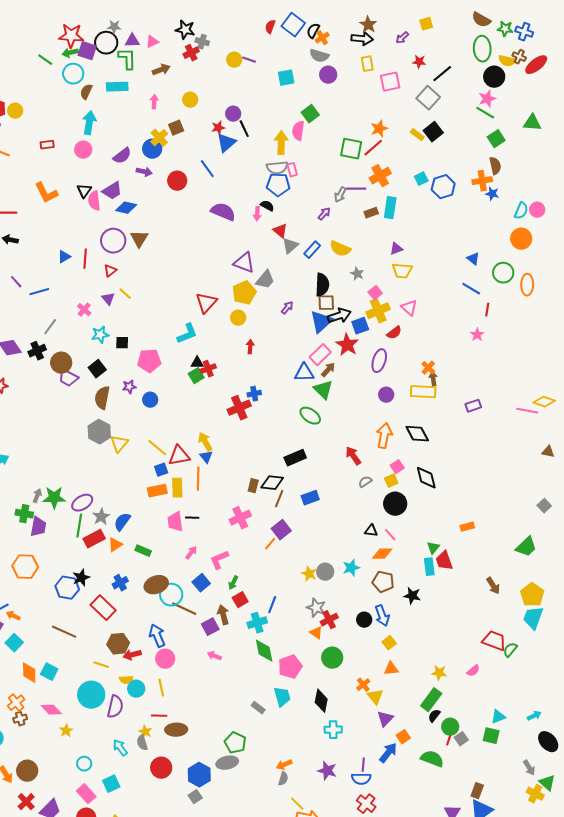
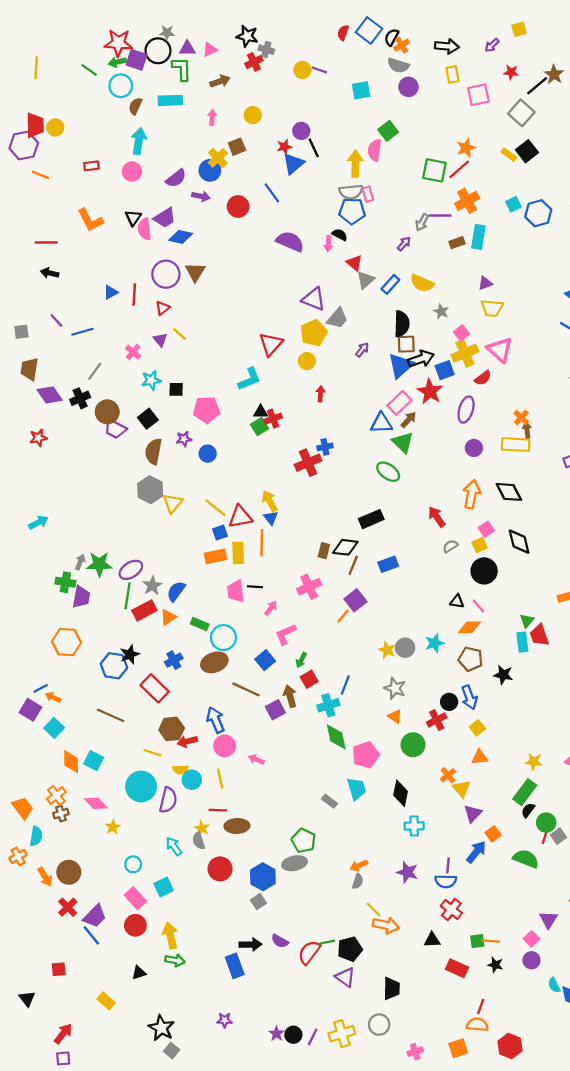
brown star: (368, 25) -> (554, 74), moved
pink triangle: (409, 308) -> (500, 350), size x1.4
pink arrow: (191, 553) -> (271, 608), moved
cyan circle: (171, 595) -> (223, 638), moved
red cross: (329, 620) -> (437, 720), moved
pink arrow: (214, 656) -> (256, 759), moved

